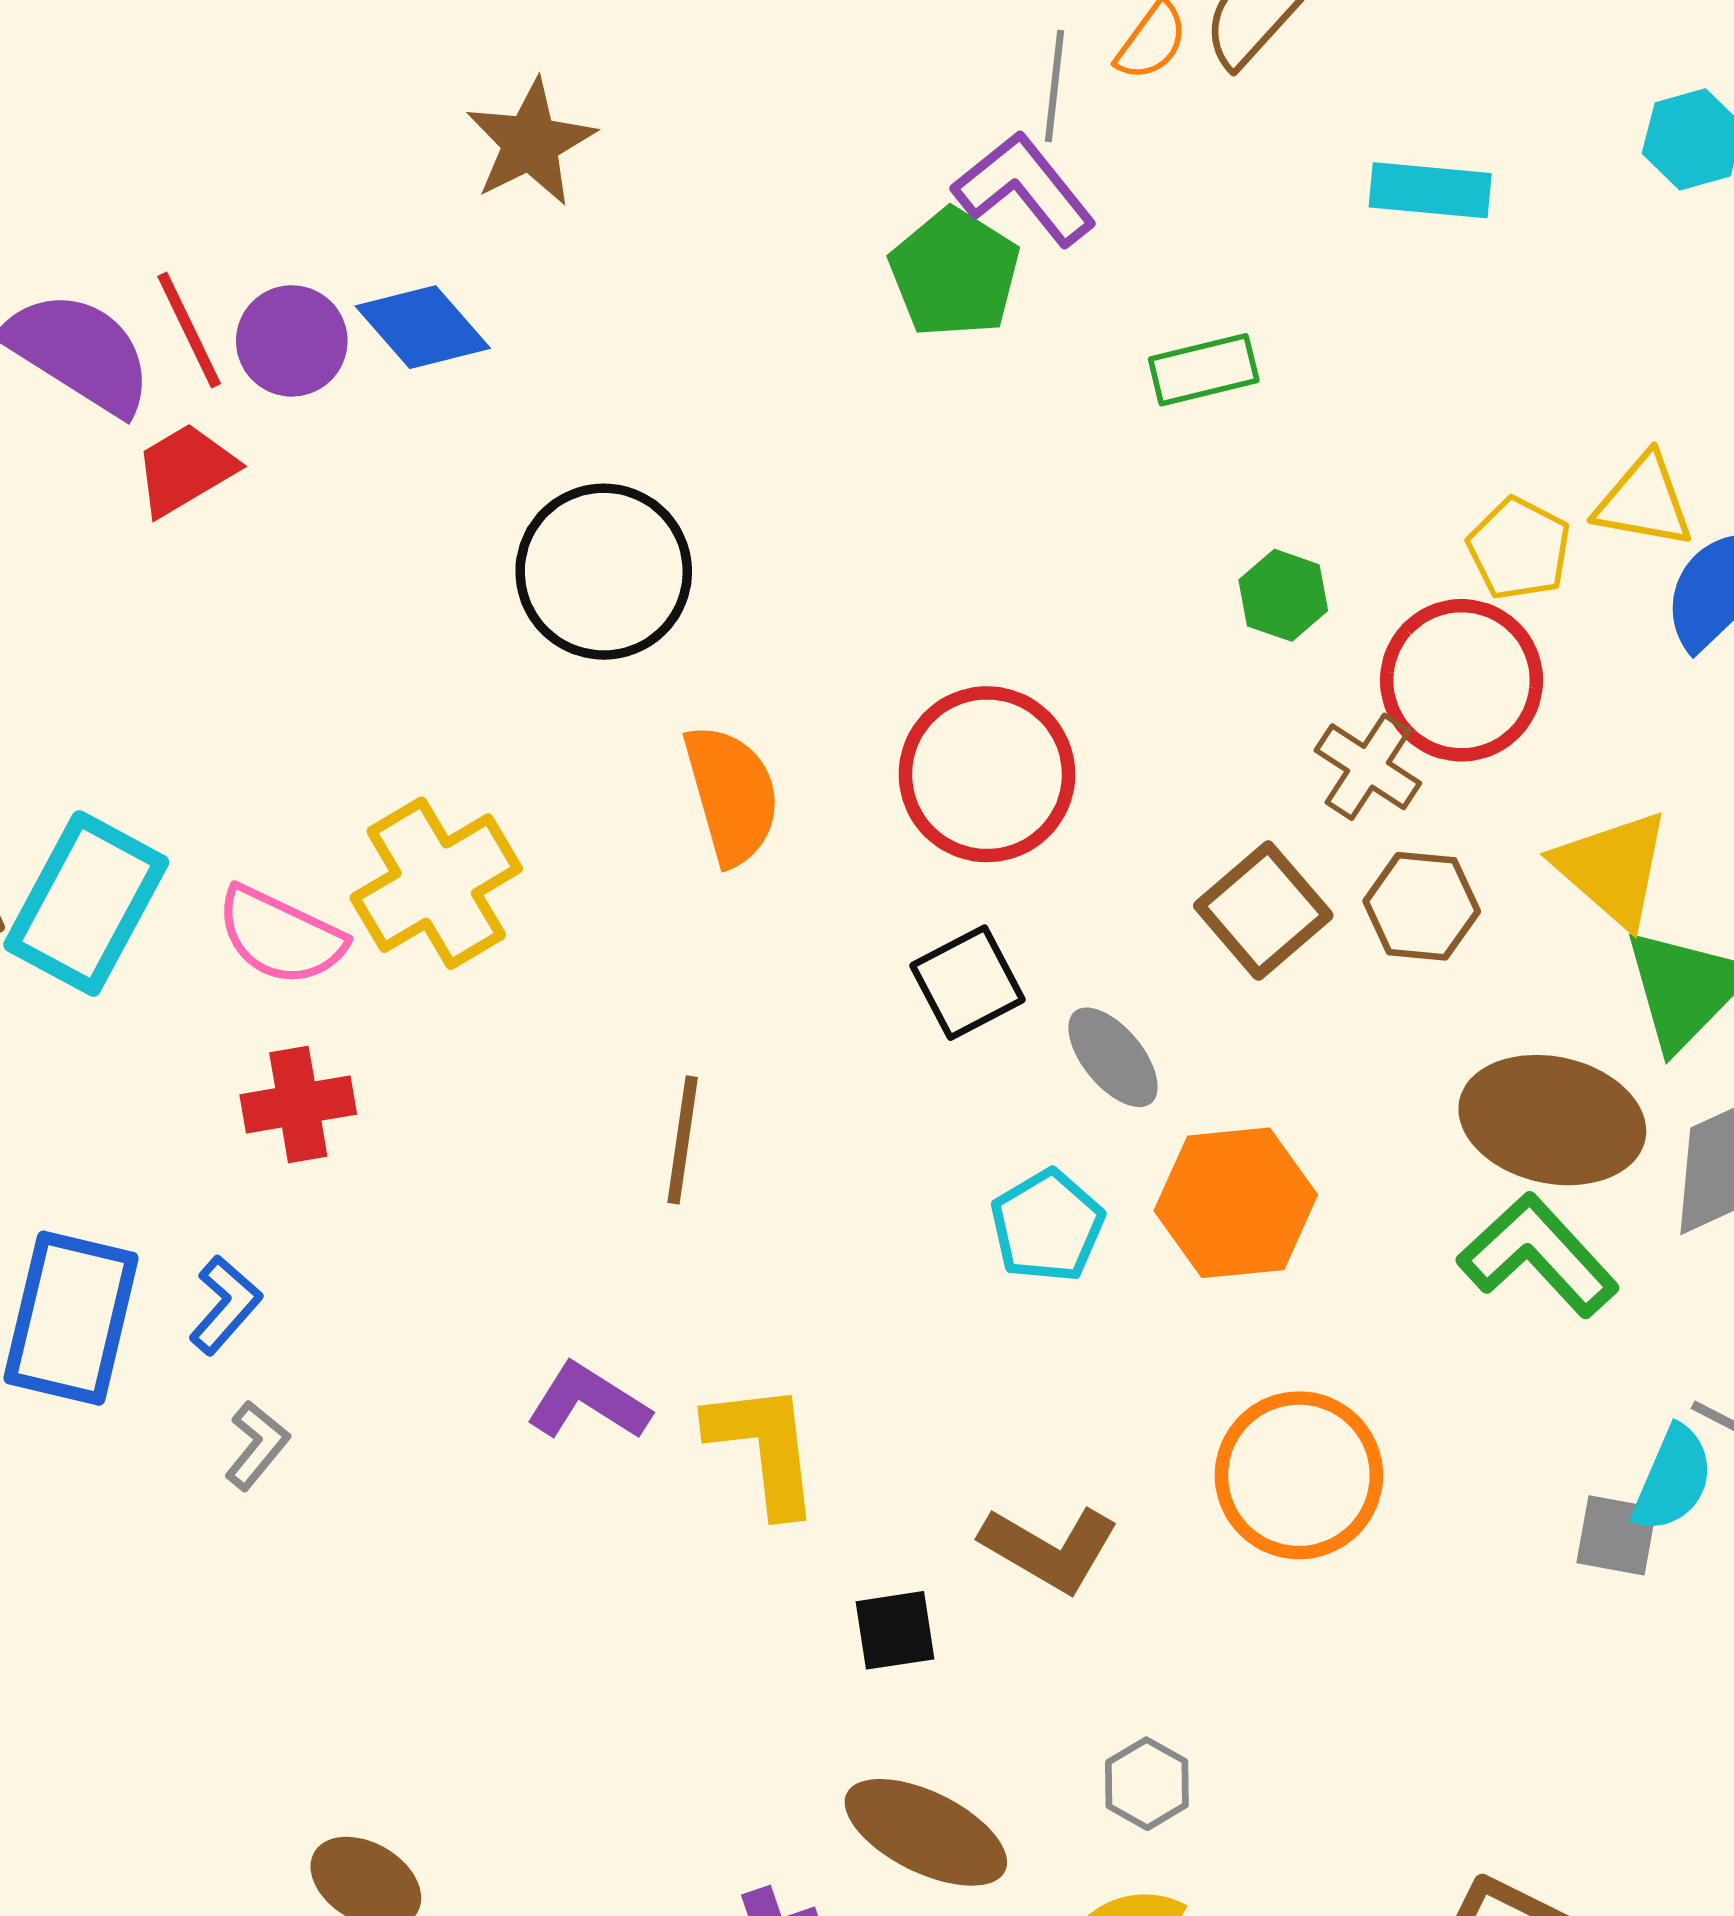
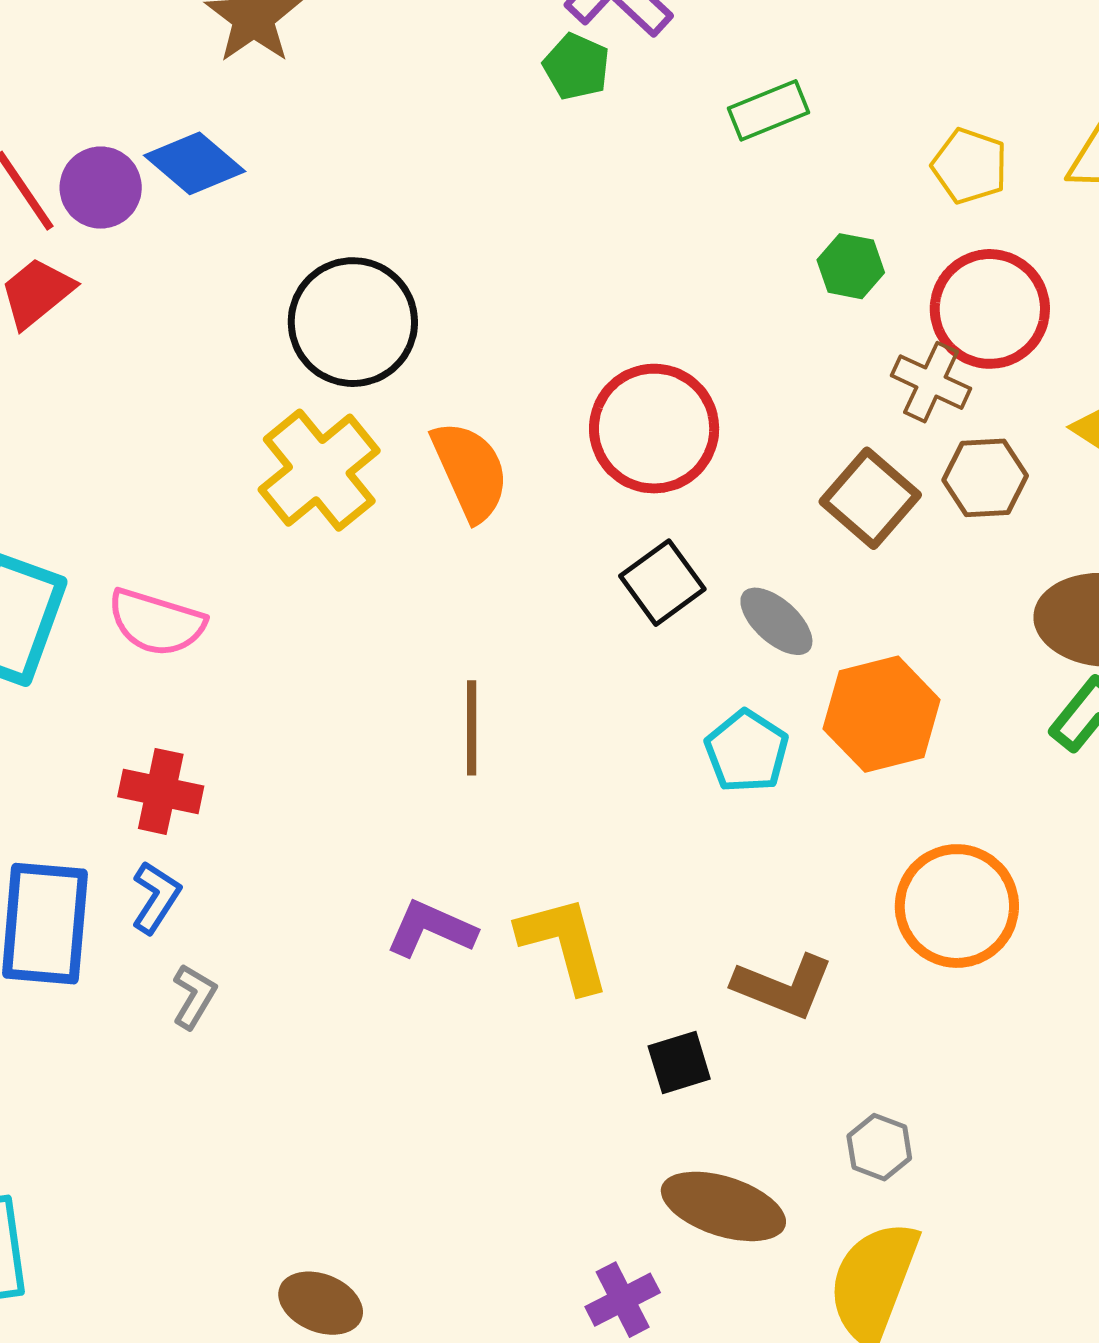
green pentagon: (954, 273) -> (576, 67), size x0.7
yellow pentagon: (1519, 549) -> (970, 166), moved
yellow cross: (436, 883) -> (319, 470), moved
red cross: (298, 1104) -> (161, 791), moved, turned 30

